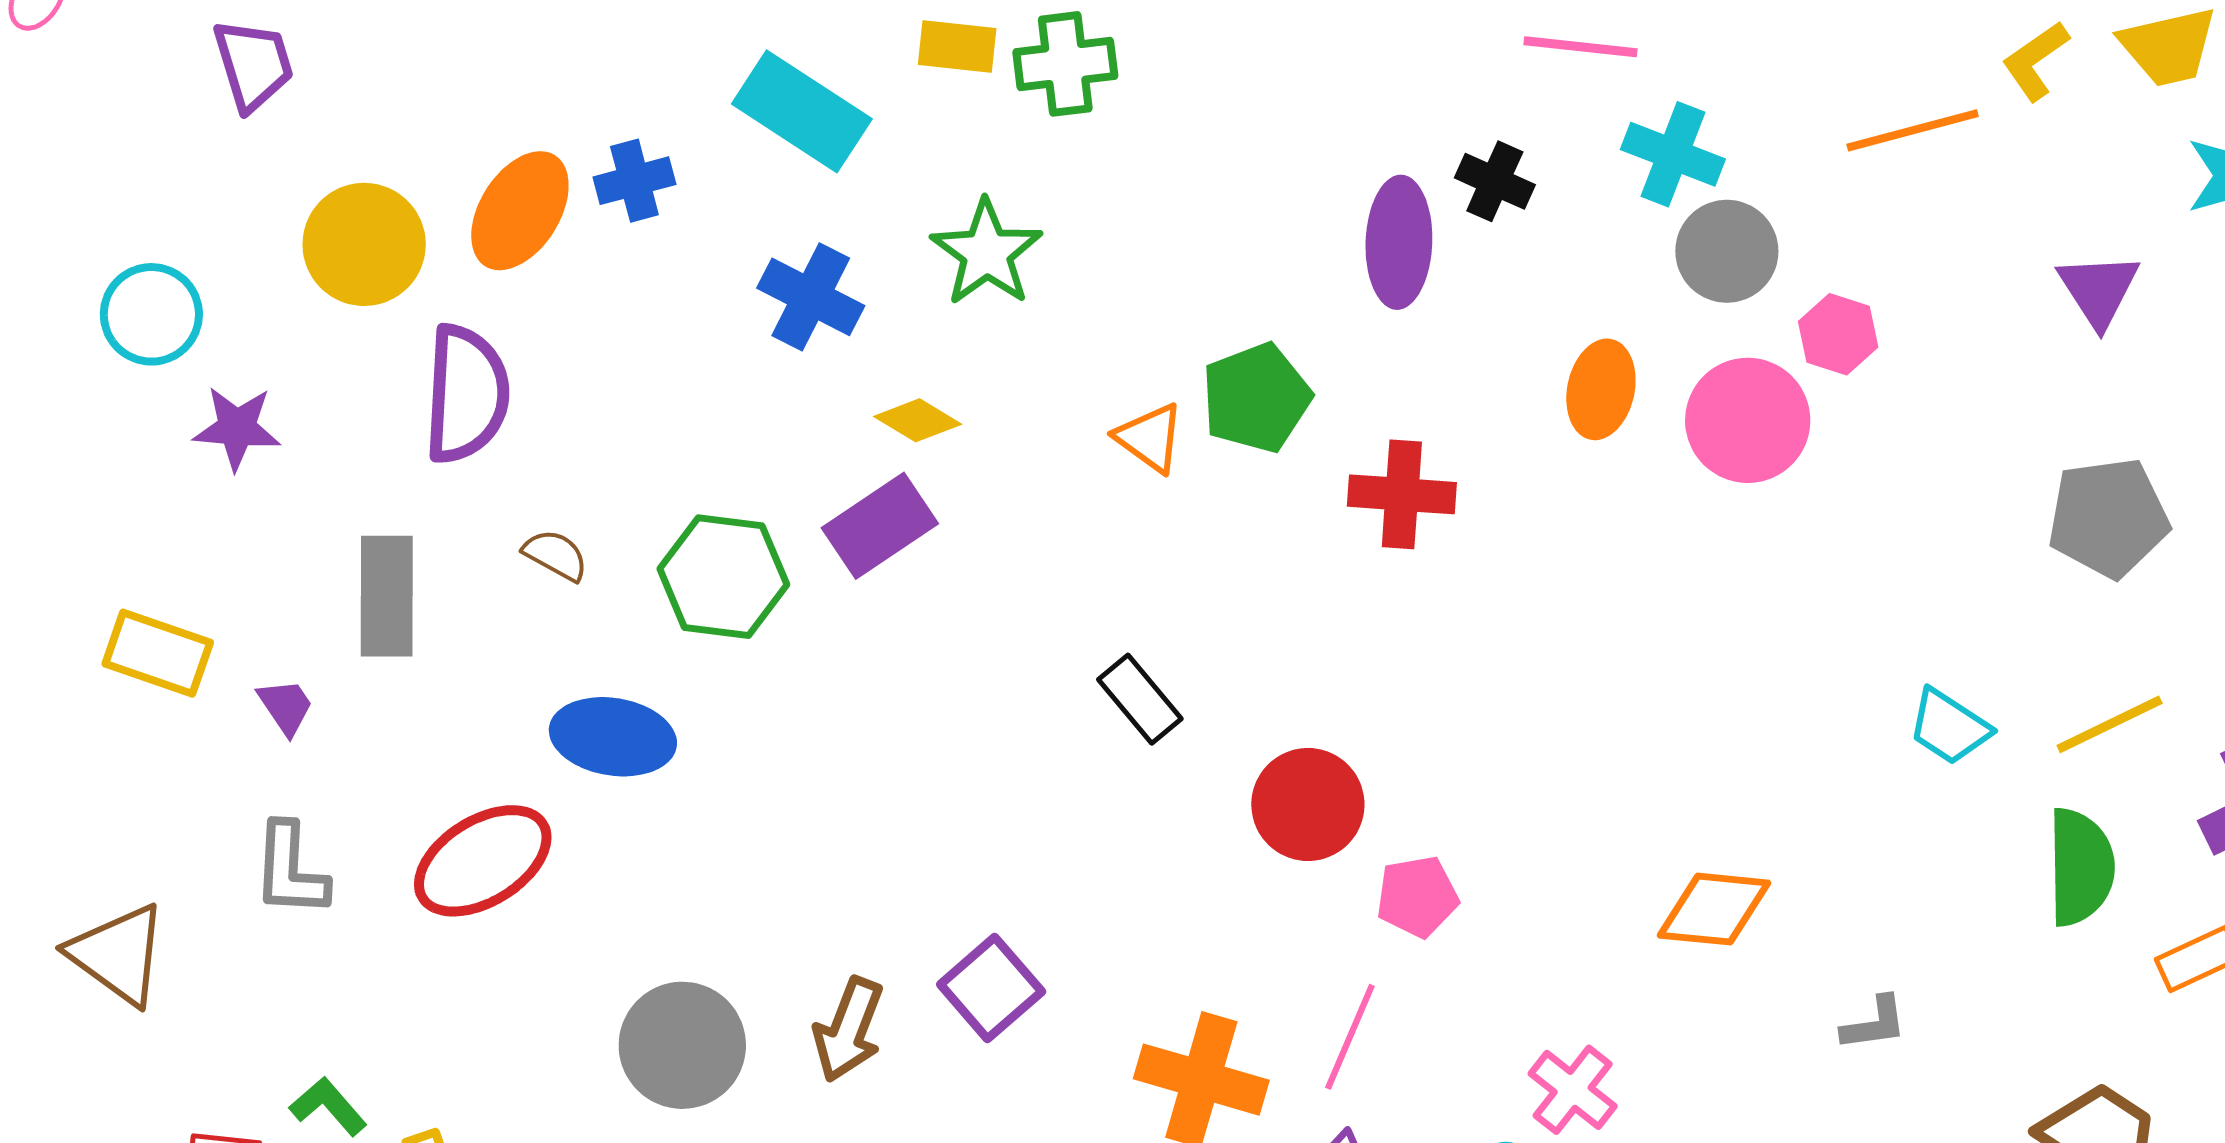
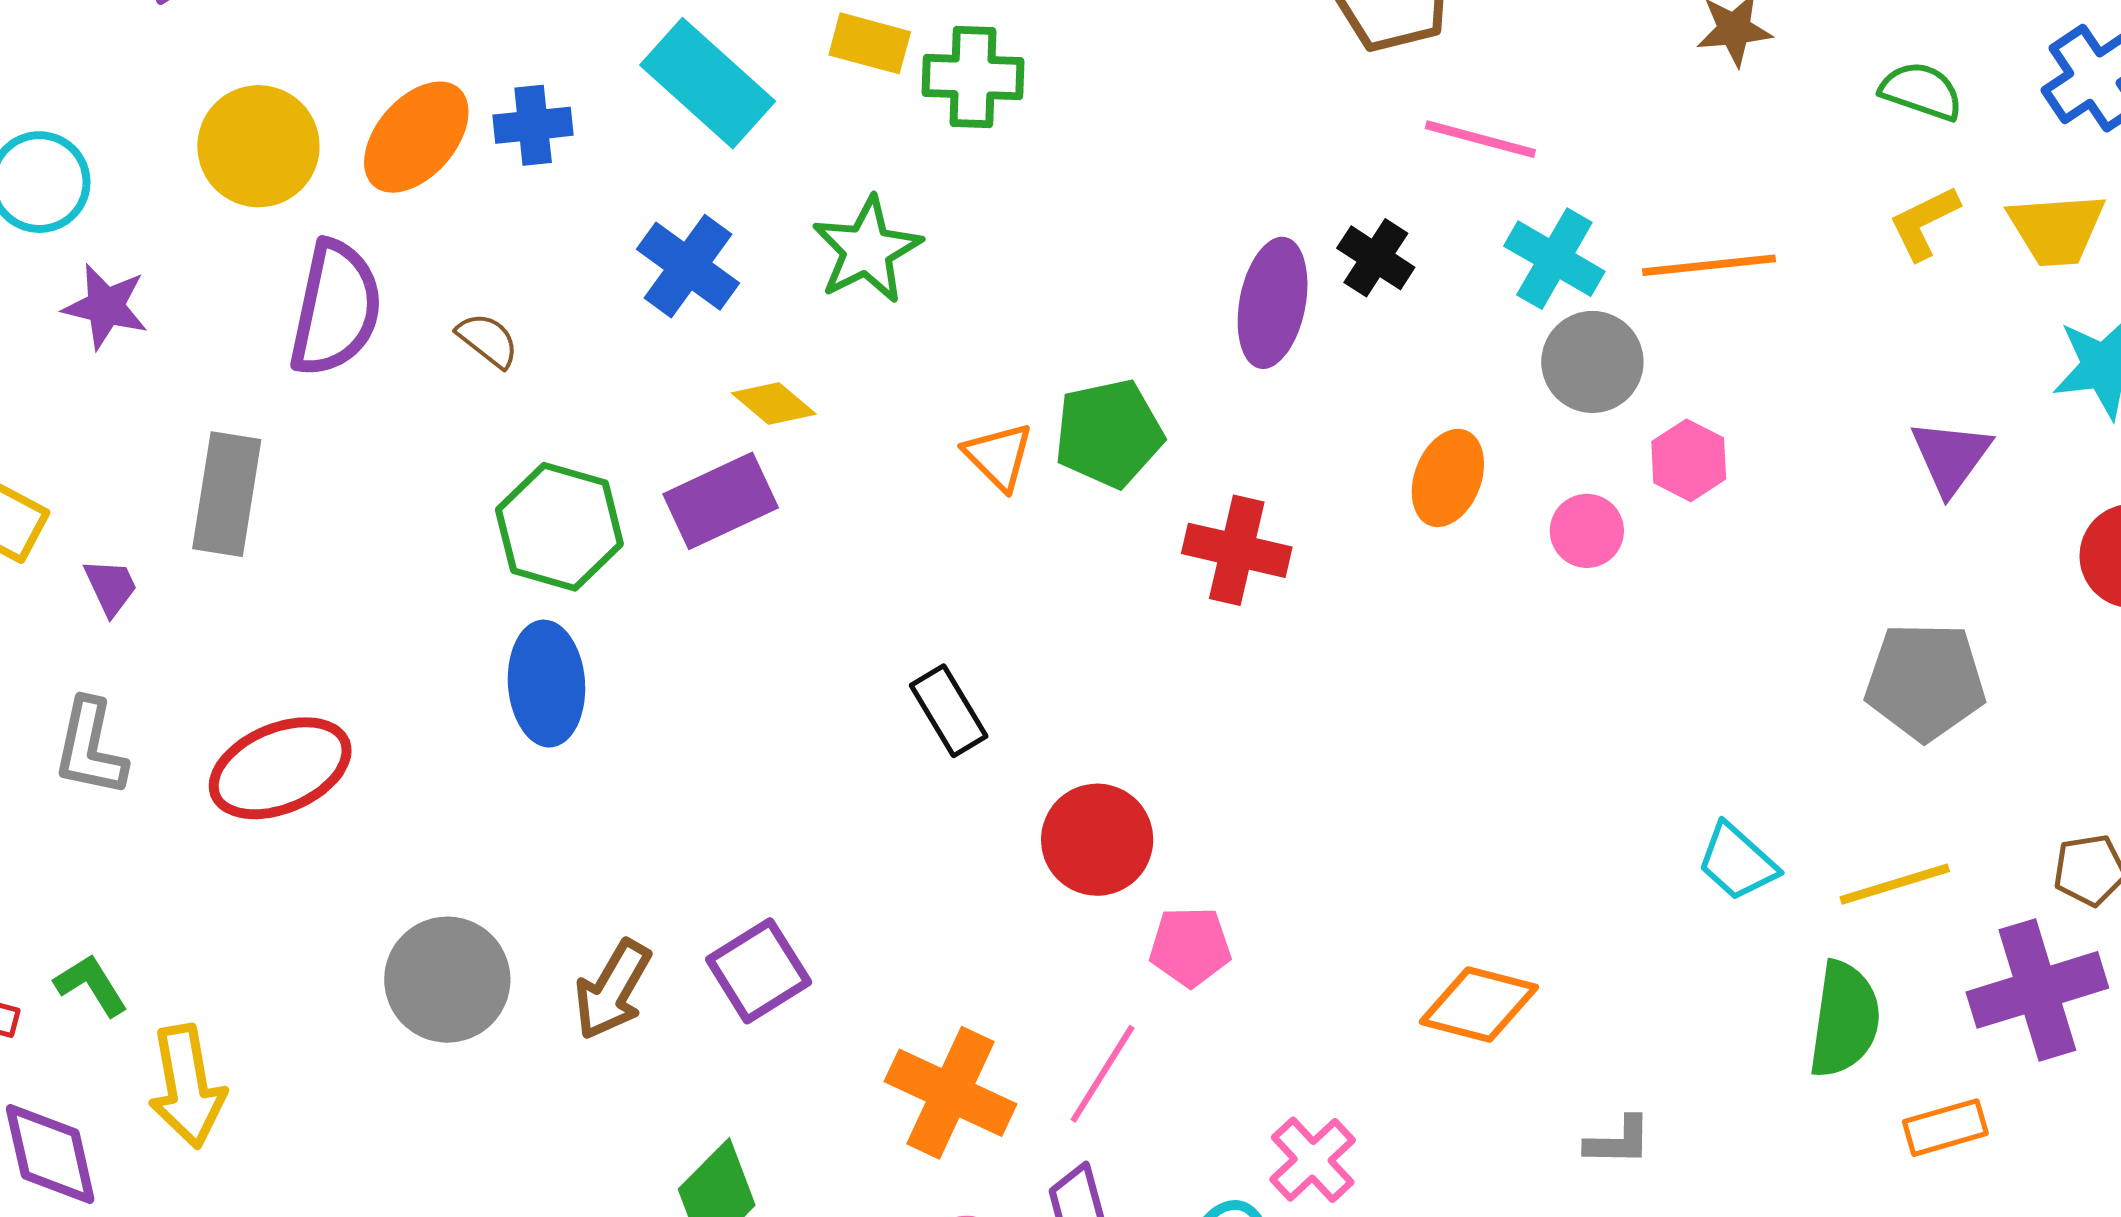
orange line: (1913, 130) -> (1709, 265), moved
pink circle: (1748, 420) -> (1587, 531), size x0.6
brown semicircle: (556, 555) -> (488, 340), moved
blue ellipse: (613, 737) -> (546, 684), moved, turned 68

